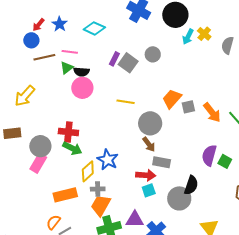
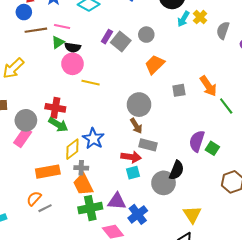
orange trapezoid: (172, 99) -> (155, 64), moved
yellow line: (126, 102) -> (91, 83), moved
orange arrow: (212, 112) -> (208, 86), moved
orange trapezoid: (101, 205) -> (83, 185), turned -60

